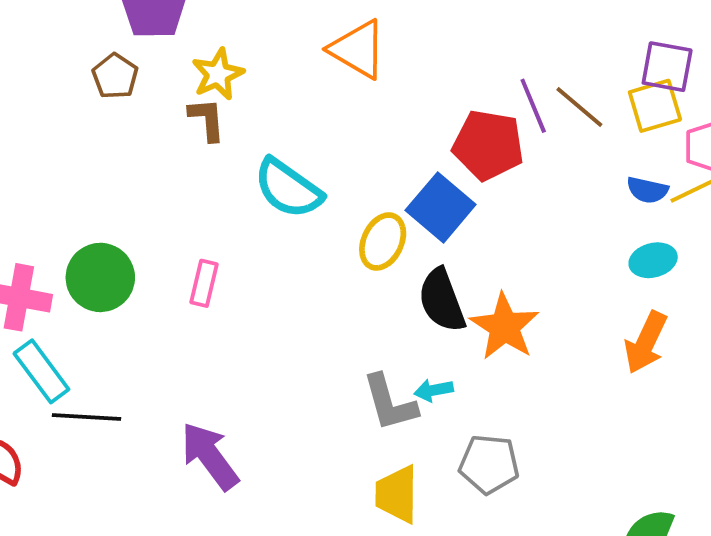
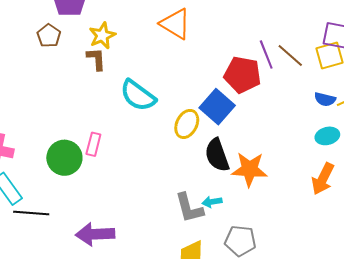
green circle: (100, 277) -> (64, 158), moved
orange star: (505, 327) -> (249, 169), turned -30
purple arrow: (210, 456) -> (95, 234), turned -57

